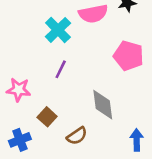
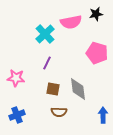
brown square: (47, 117) -> (53, 89), moved, turned -32
brown semicircle: (77, 136) -> (59, 112), turned 35

